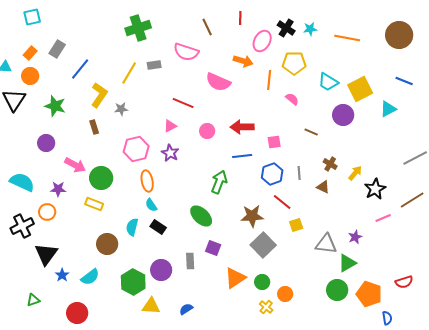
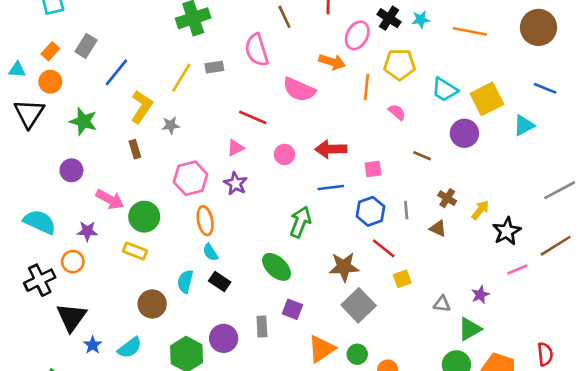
pink semicircle: (186, 52) -> (257, 50), turned 55
gray triangle: (326, 244) -> (442, 304), size x0.6
red semicircle: (404, 282) -> (545, 354), turned -78

